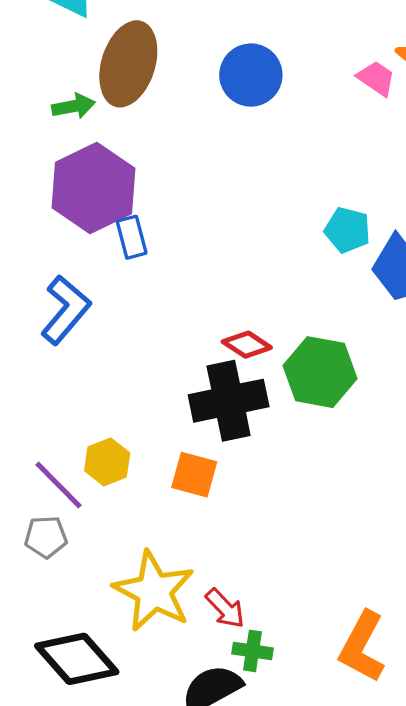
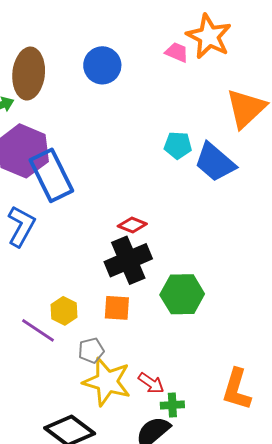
blue rectangle: (132, 237) -> (51, 175), size x2.0
green hexagon: (320, 372) -> (182, 294), moved
gray pentagon: (46, 537) -> (91, 350), moved

